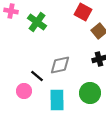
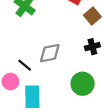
cyan rectangle: (57, 100) -> (32, 97), moved

